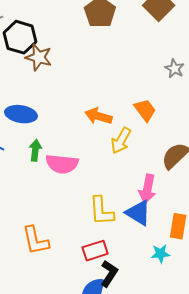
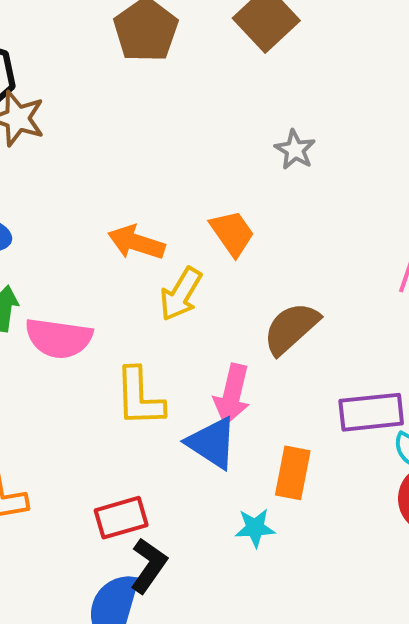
yellow L-shape: (101, 211) -> (139, 397), moved

